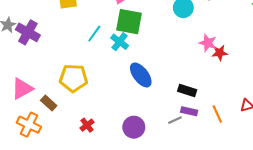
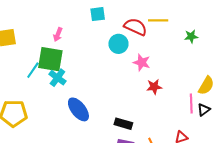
green square: (129, 22) -> (50, 59), moved
pink star: (208, 43) -> (142, 62), moved

